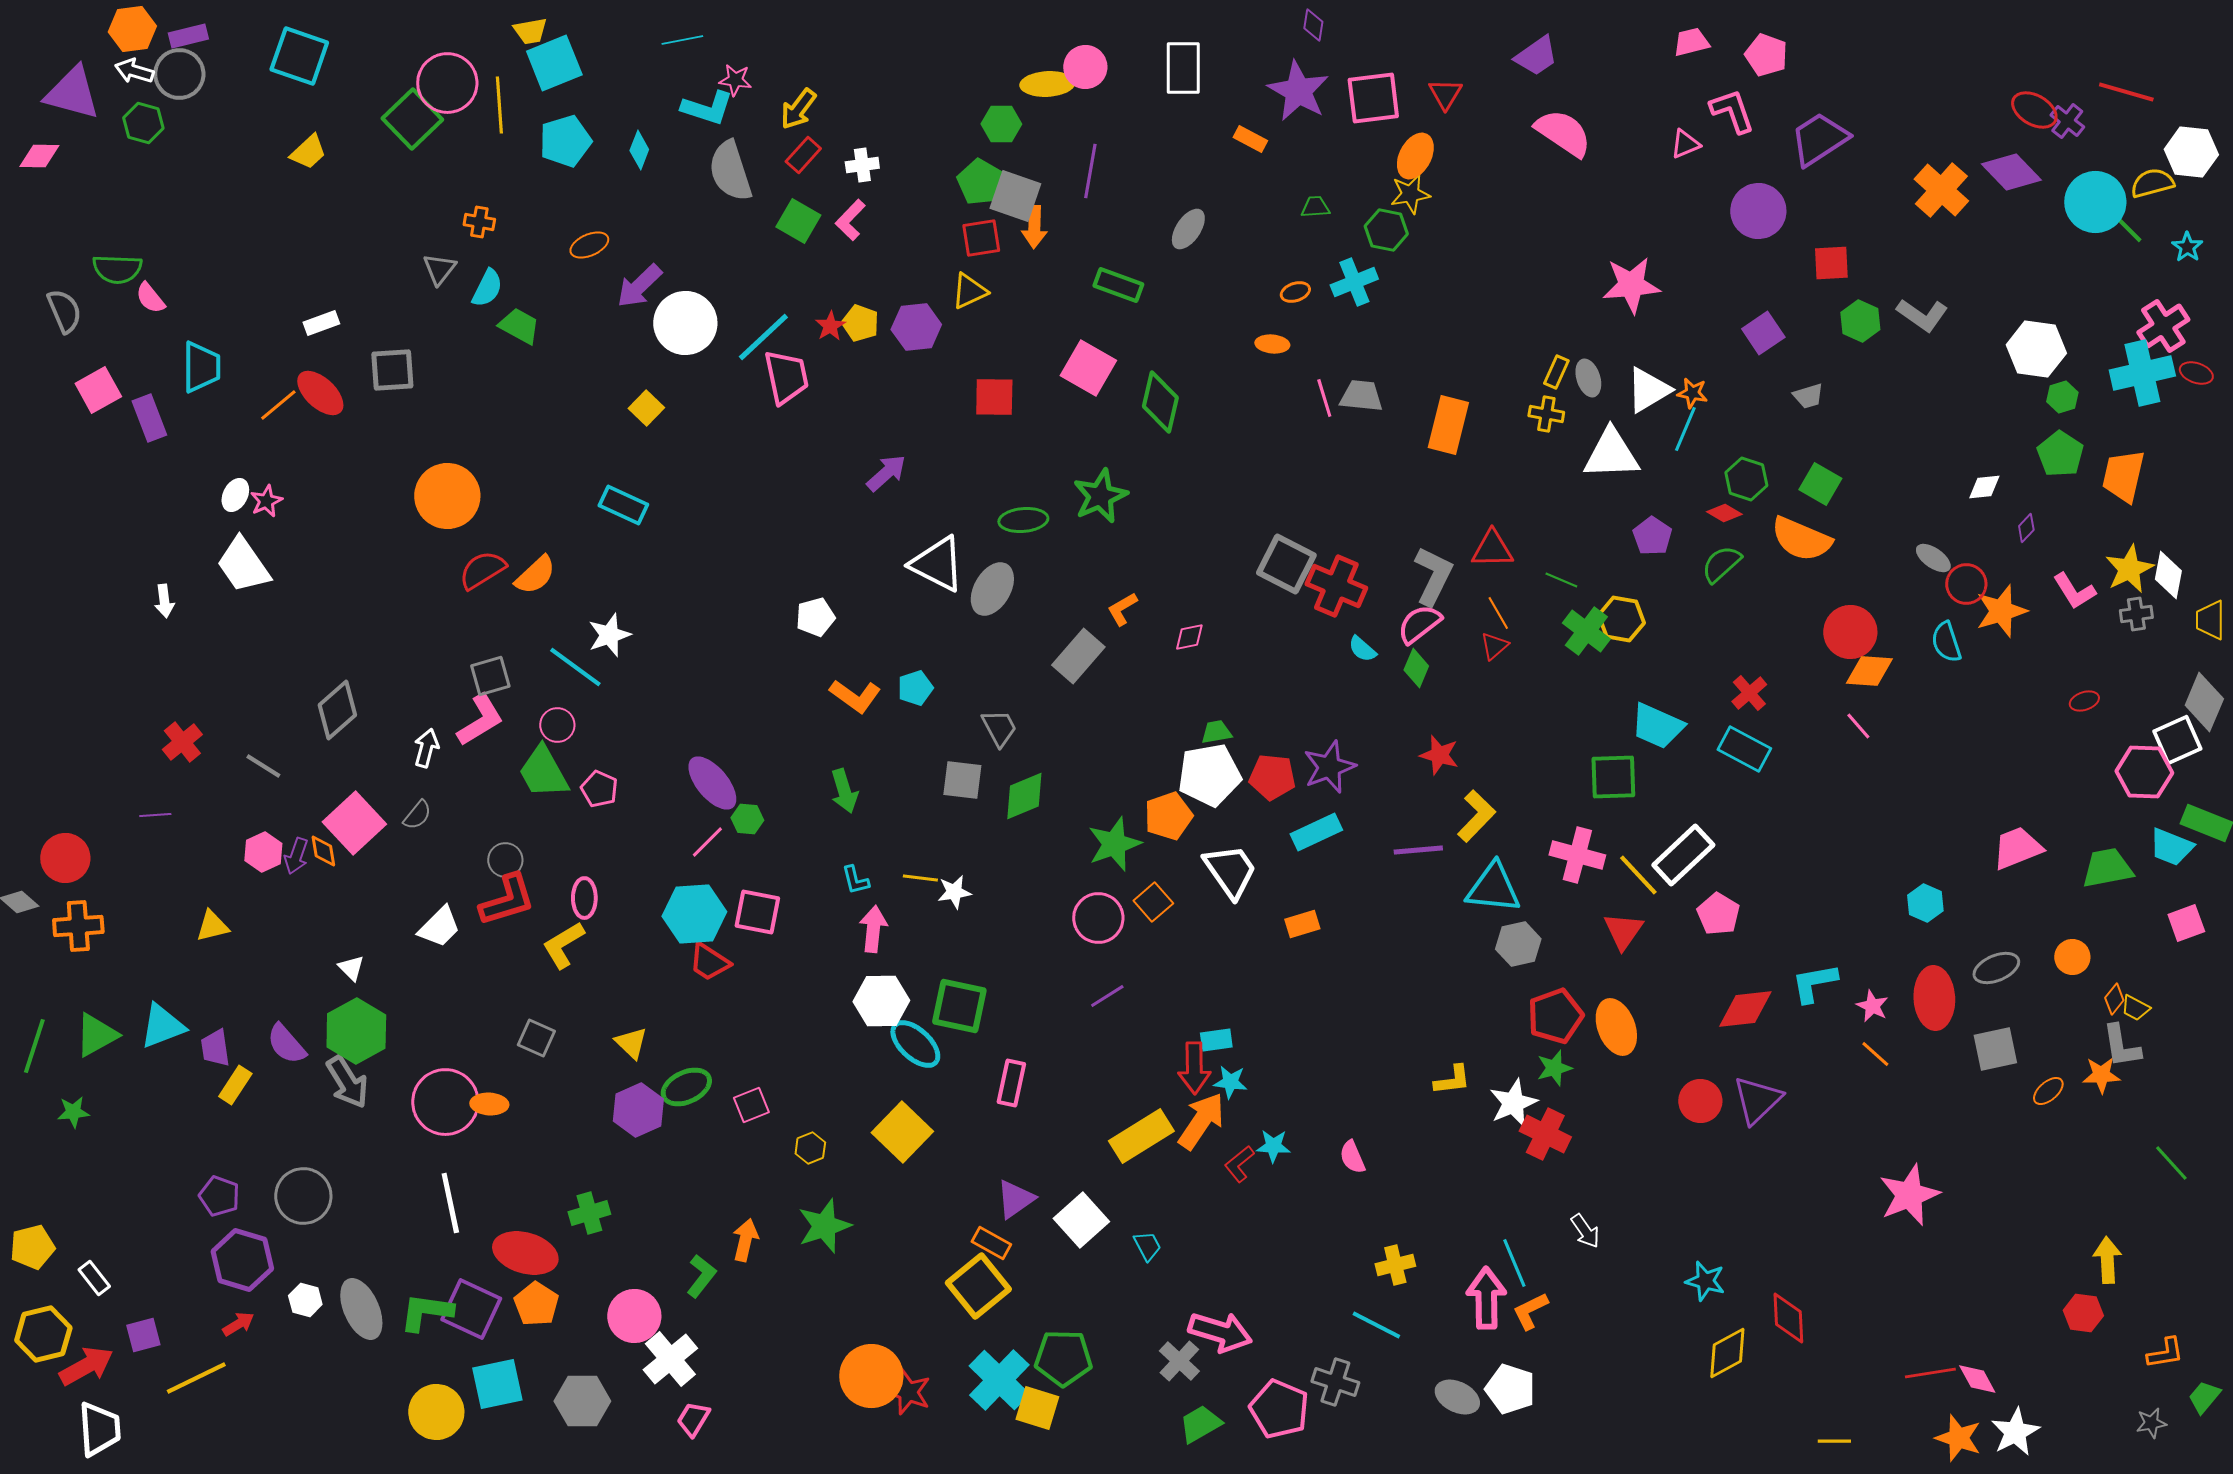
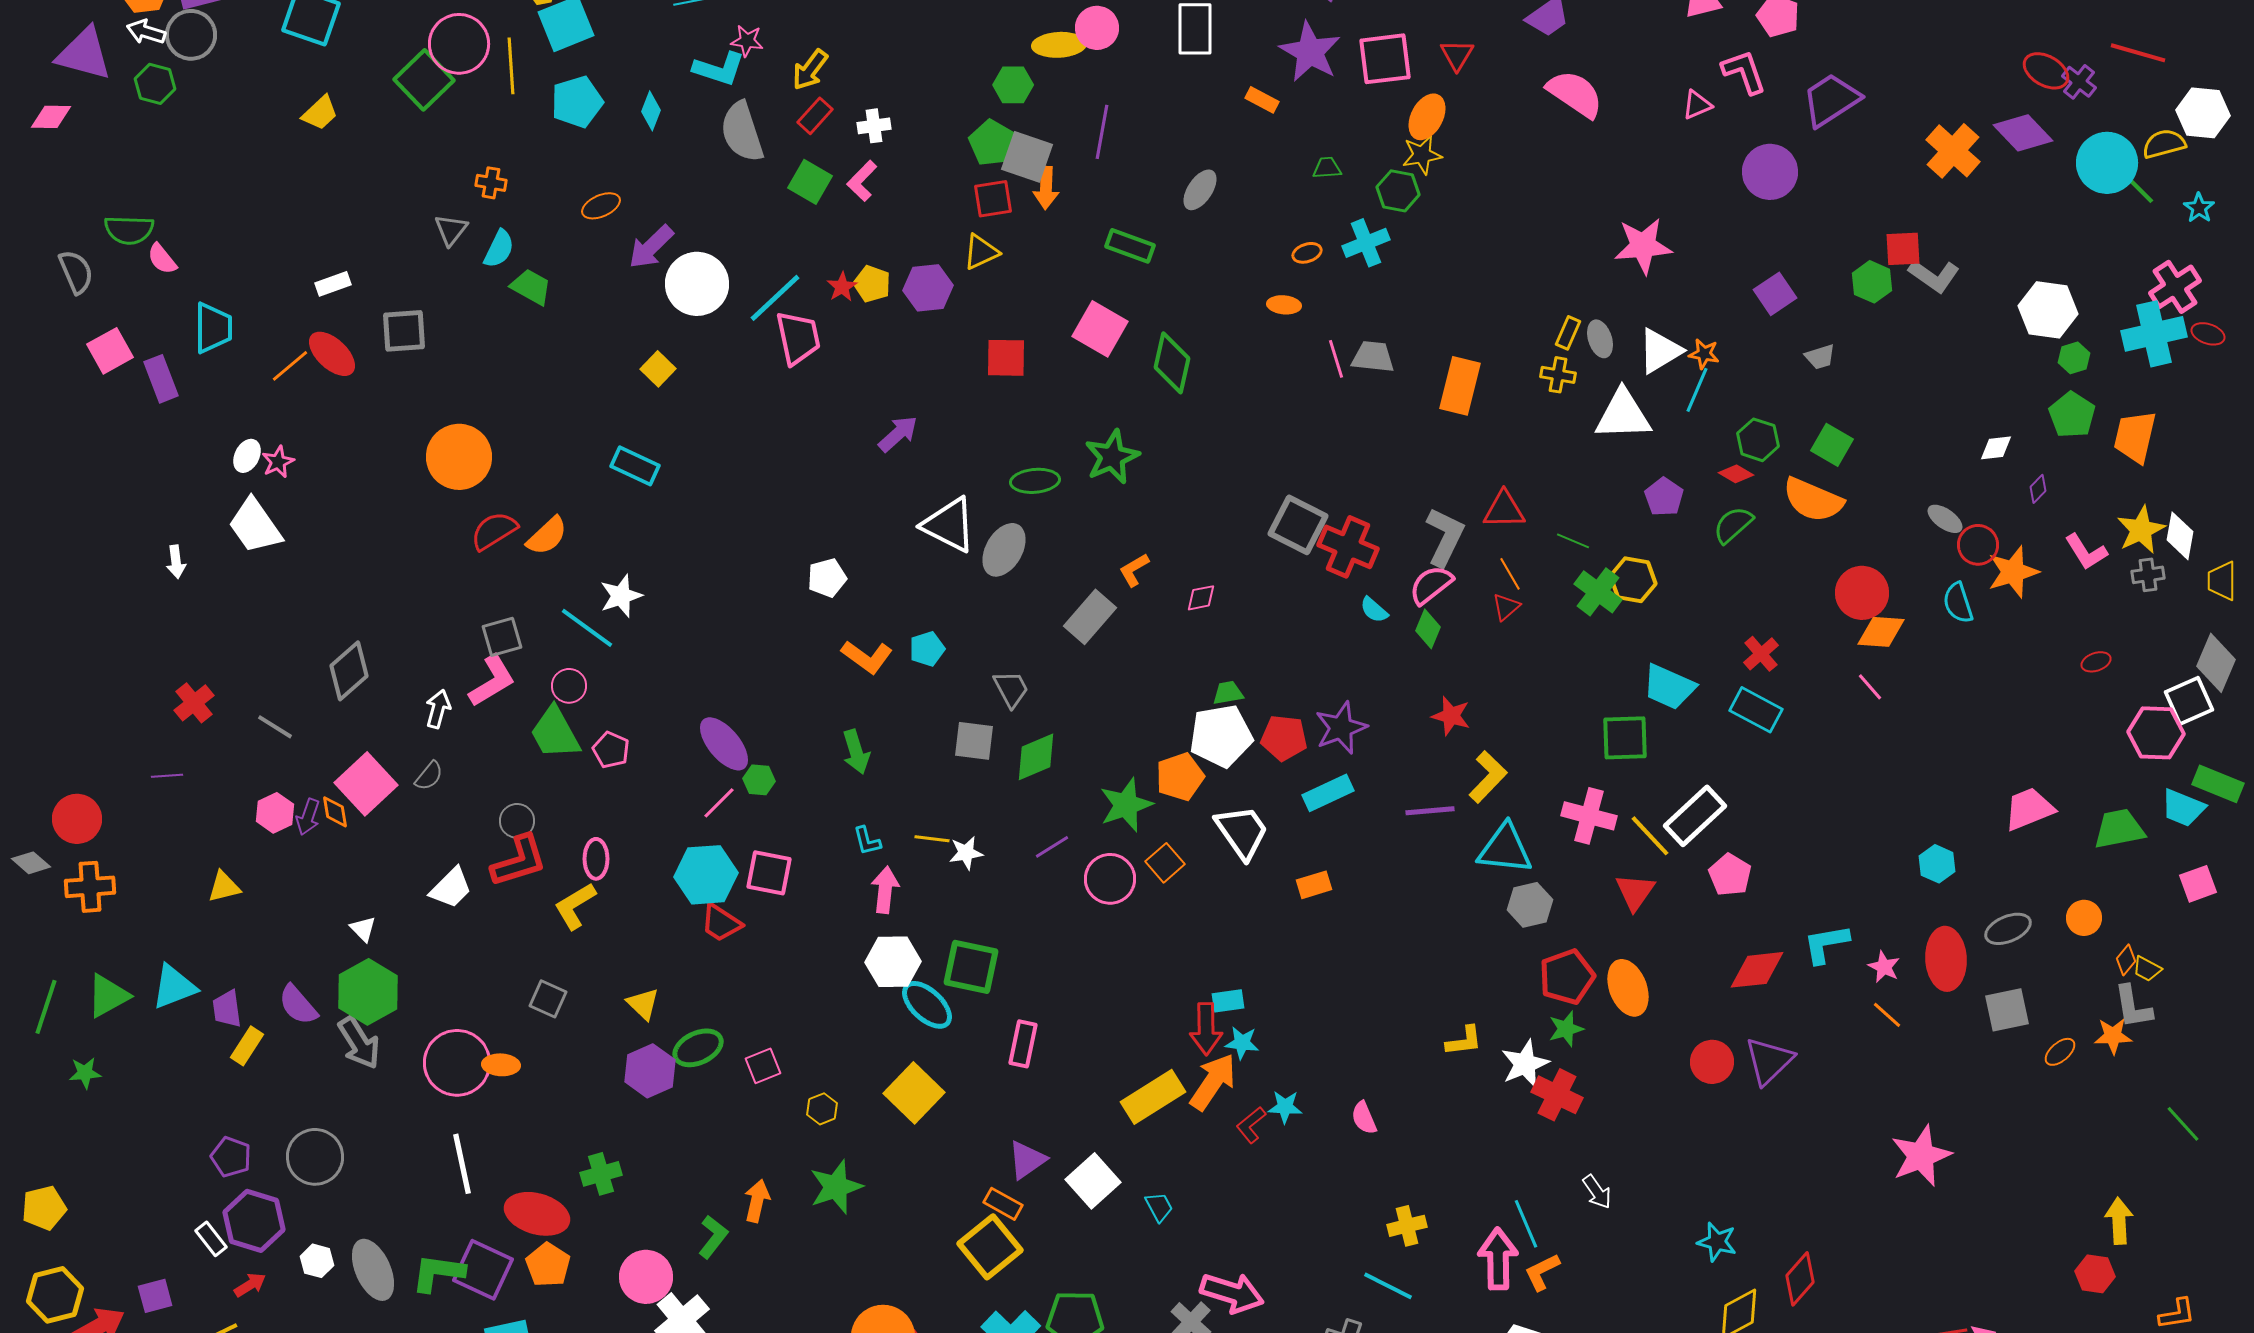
red square: (1831, 263) -> (1903, 249), moved
purple line: (1107, 996) -> (1052, 847), moved
white rectangle: (94, 1278) -> (211, 1239), moved
red diamond: (1788, 1318) -> (1800, 1279), turned 44

